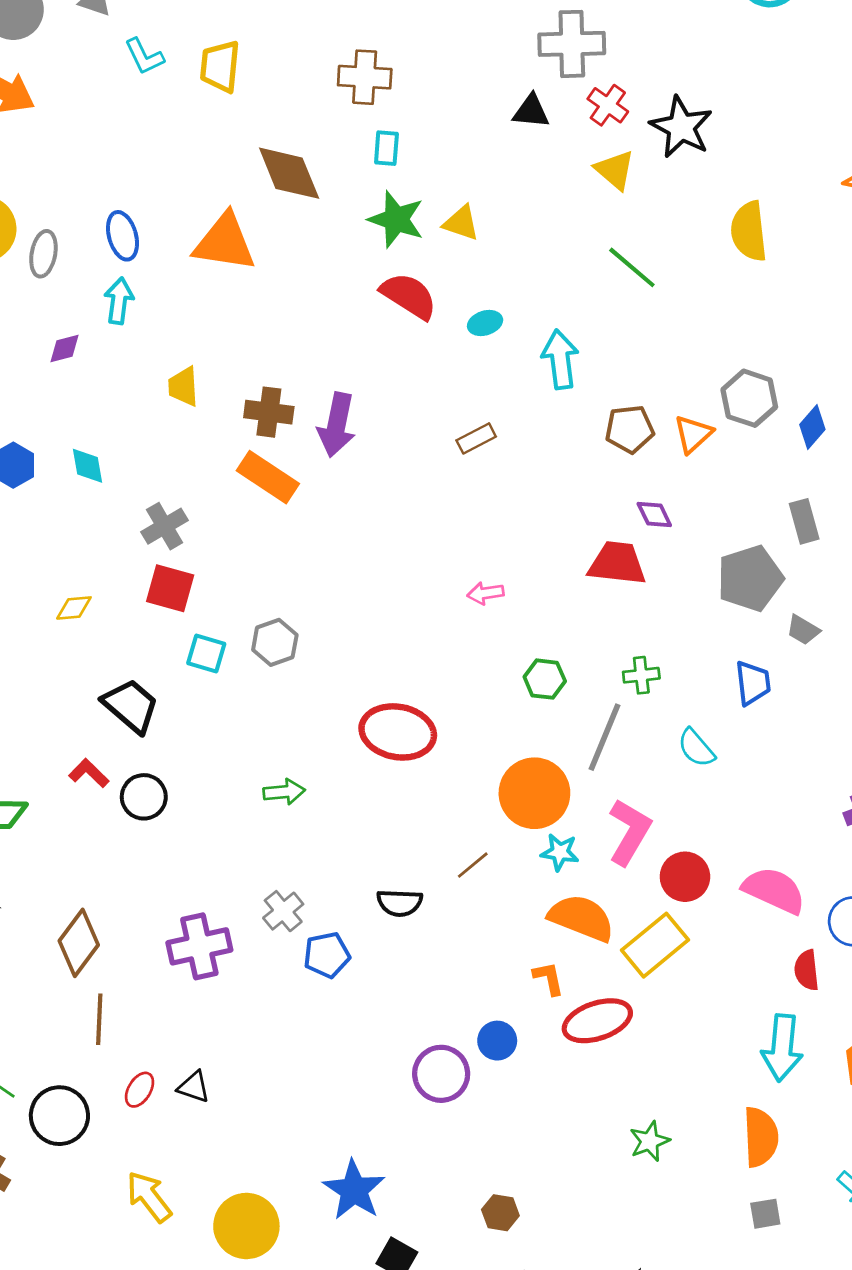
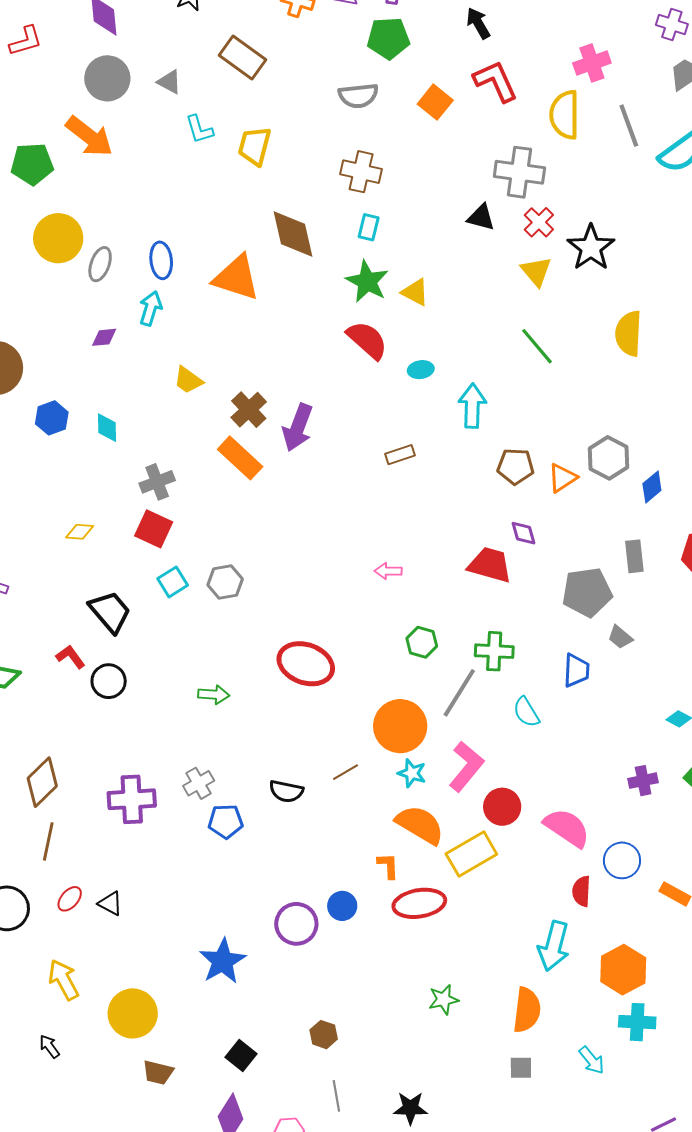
yellow trapezoid: (183, 387) -> (188, 380), turned -60
brown cross: (269, 412) -> (249, 410), turned 30
cyan square: (206, 653) -> (173, 582), turned 32
green cross: (641, 675) -> (494, 651), size x1.4
blue star: (354, 1190) -> (223, 961), moved

